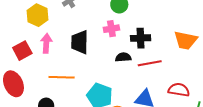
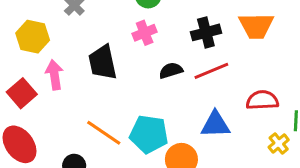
black cross: (141, 38) -> (206, 32), moved
orange line: (62, 77) -> (104, 133), moved, turned 45

